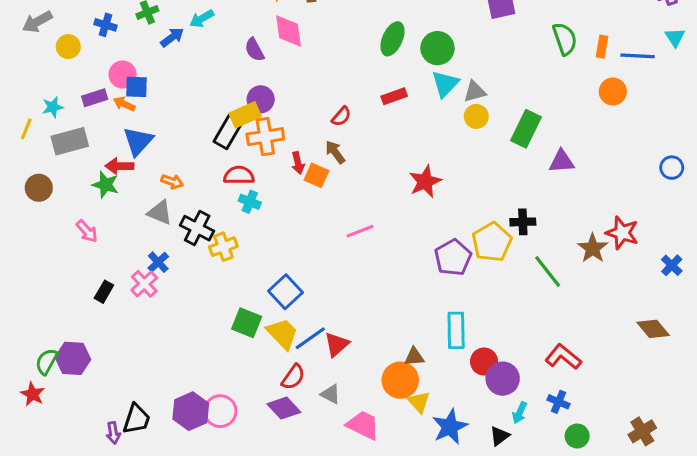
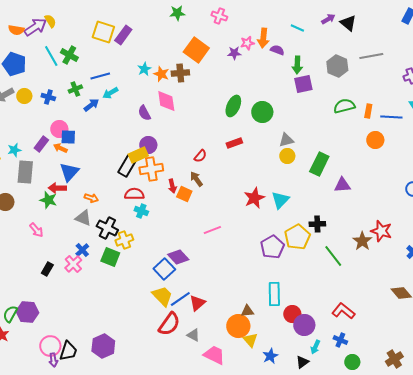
green semicircle: (565, 39) -> (344, 106), turned -85
yellow circle: (68, 47) -> (24, 96), moved
cyan triangle: (445, 84) -> (280, 200), moved
purple rectangle: (95, 98) -> (41, 144), turned -35
gray rectangle: (70, 141) -> (25, 172), turned -70
green square: (247, 323) -> (110, 257), moved
red semicircle: (293, 377) -> (169, 324), size x1.4
purple diamond: (284, 408) -> (178, 257), moved
pink circle: (220, 411) -> (50, 346), moved
blue star: (450, 427) -> (270, 356), size x0.7

